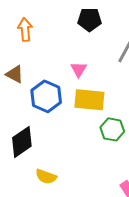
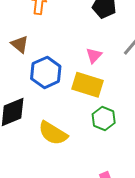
pink triangle: (79, 69) -> (94, 55), moved
yellow semicircle: (46, 177) -> (53, 133), moved, size x1.4

